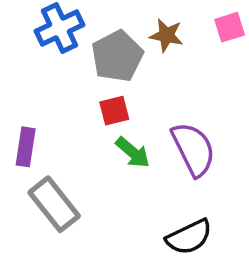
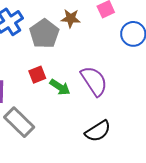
red square: (114, 111) -> (37, 75), moved

